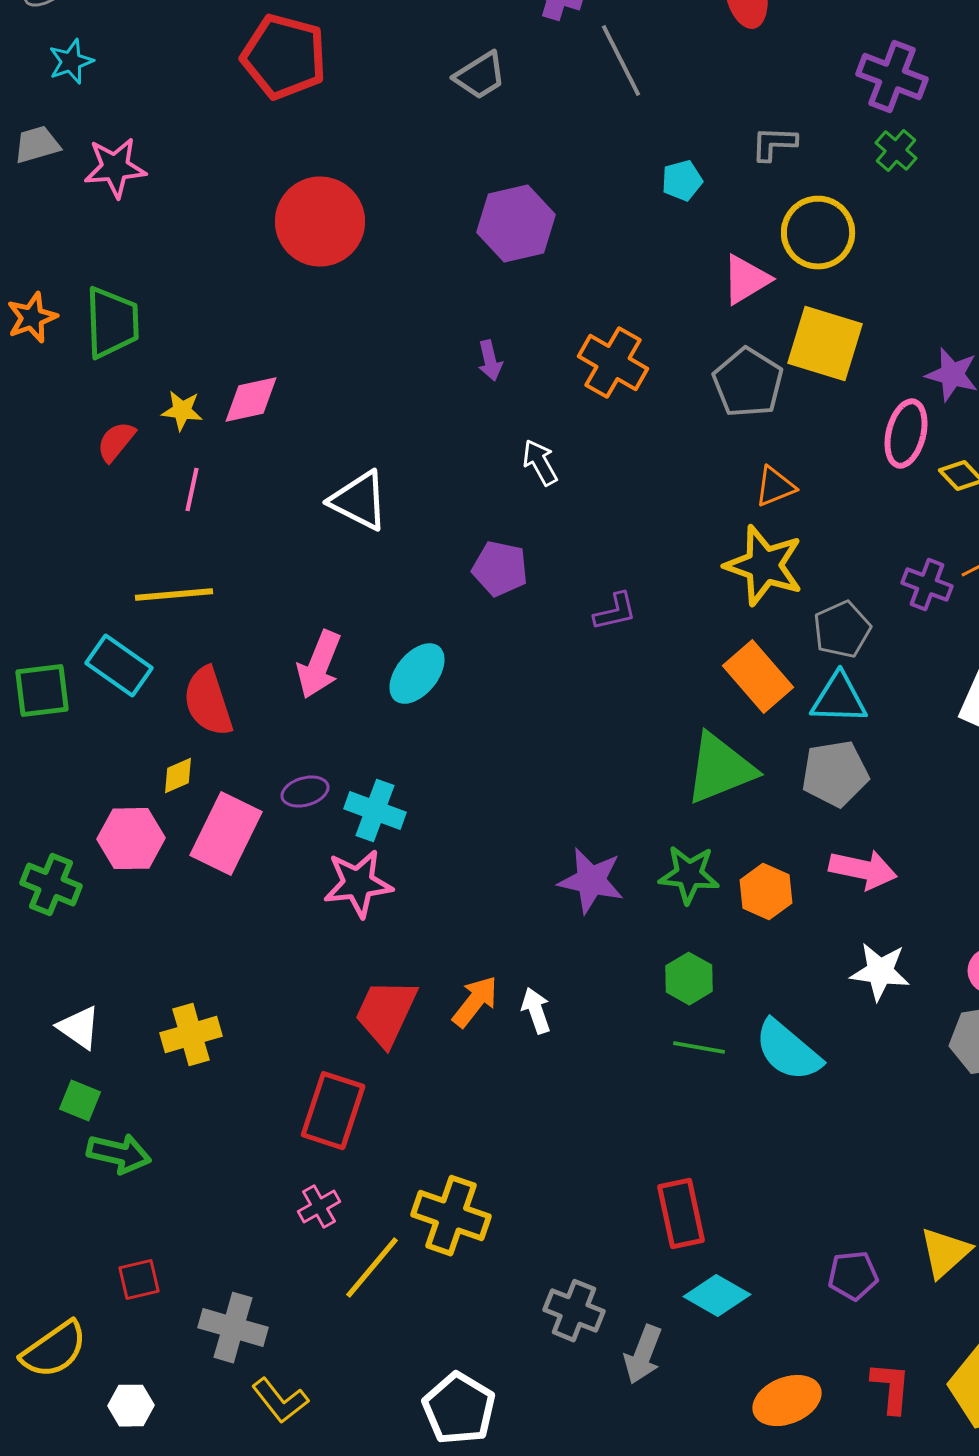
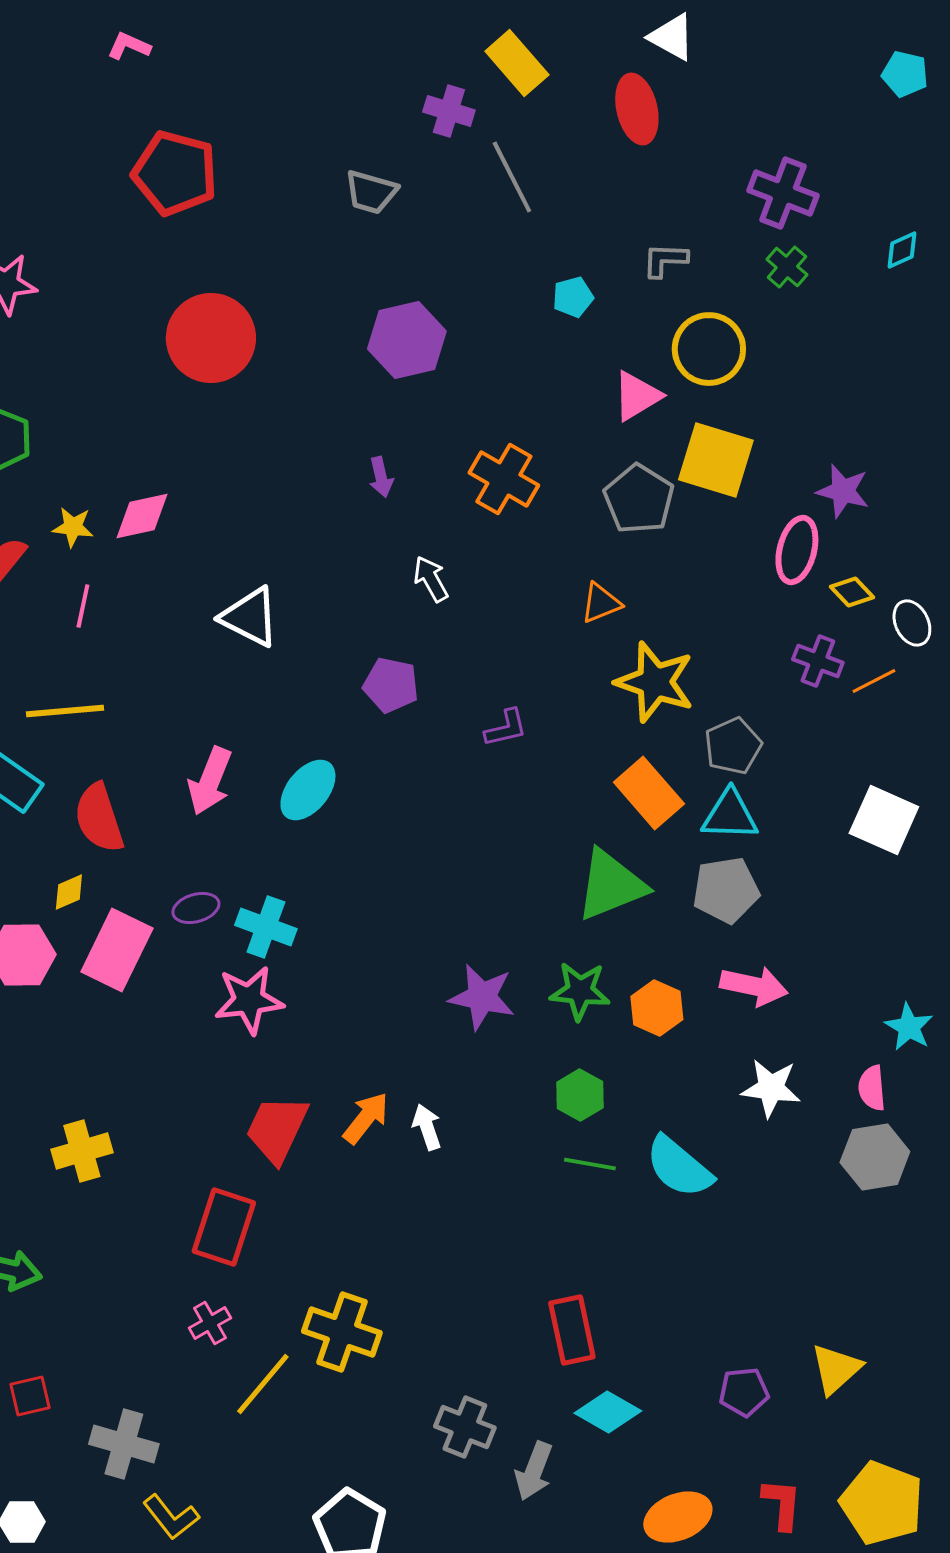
gray trapezoid: (480, 76) -> (371, 192), turned 48
orange triangle: (775, 487) -> (601, 603), moved
purple cross: (927, 585) -> (818, 661), moved

